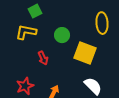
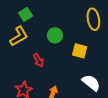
yellow L-shape: (26, 32) -> (19, 36), turned 145
yellow square: (85, 53) -> (80, 51), size x0.7

